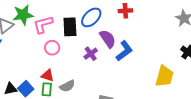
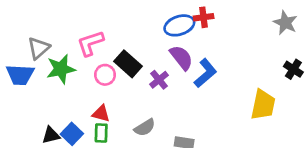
green star: (23, 15) -> (61, 69), moved
blue ellipse: (91, 17) -> (179, 25), moved, turned 30
black rectangle: (70, 27) -> (128, 64), moved, turned -42
gray semicircle: (67, 86) -> (145, 128), moved

